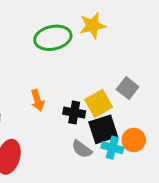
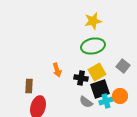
green ellipse: (53, 38) -> (93, 46), moved
gray square: (128, 88) -> (123, 66), moved
cyan cross: (112, 148) -> (106, 101), turned -32

